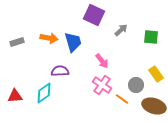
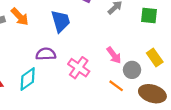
orange arrow: (49, 38) -> (20, 17), moved, turned 36
pink arrow: (102, 61) -> (114, 55), moved
pink cross: (102, 85) -> (79, 68), moved

